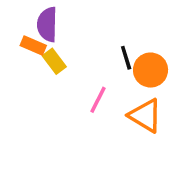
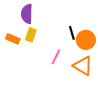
orange rectangle: (33, 46) -> (13, 39), moved
yellow rectangle: (54, 61) -> (31, 35), turned 56

